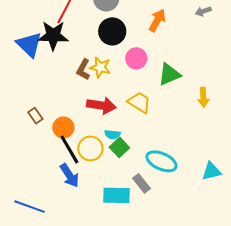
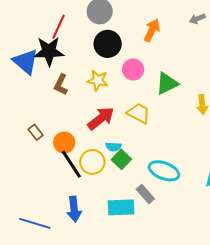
brown L-shape: (83, 69) -> (61, 85), moved
red arrow: (101, 105) -> (101, 118), turned -44
blue arrow: (69, 176) -> (74, 209), moved, turned 30

